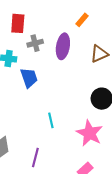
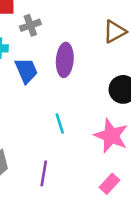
purple ellipse: (63, 46) -> (65, 60), moved

